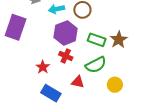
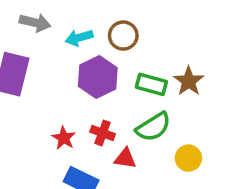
red cross: (66, 56) -> (103, 133), moved

